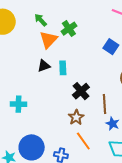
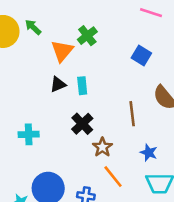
green arrow: (41, 20) -> (33, 27), moved
black cross: (81, 91) -> (82, 124), moved
brown line: (105, 104) -> (132, 114), moved

